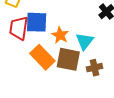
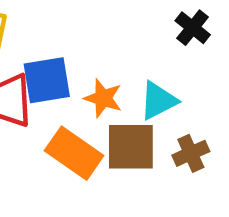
cyan triangle: (85, 41) -> (158, 101), turned 36

